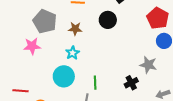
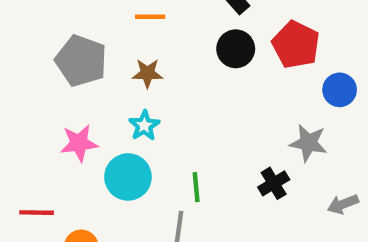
red pentagon: (158, 18) -> (296, 45), moved
black circle: (108, 20) -> (236, 49), moved
pink star: (32, 46) -> (79, 143), moved

